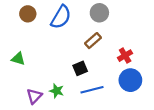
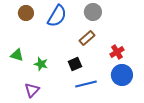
green star: (57, 91) -> (41, 64), moved

